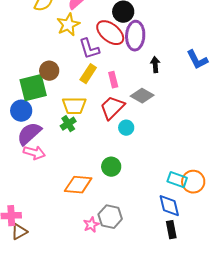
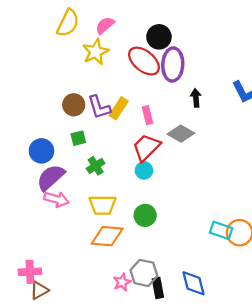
purple L-shape: (89, 49) -> (99, 107), moved
green square: (33, 88) -> (78, 138), moved, size x0.5
yellow trapezoid: (74, 106) -> (103, 205), moved
cyan circle: (126, 128) -> (144, 170), moved
blue diamond: (169, 206) -> (194, 283), moved
black rectangle: (171, 230) -> (158, 288), moved

